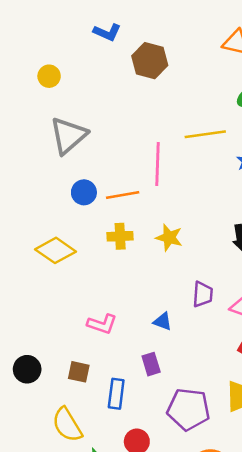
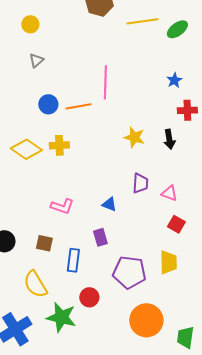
yellow circle: (49, 76) -> (30, 24), moved
yellow line: (205, 134) -> (142, 21), moved
gray triangle: (68, 136) -> (36, 60), size x0.5
yellow cross: (120, 236) -> (59, 145), moved
yellow star: (169, 238) -> (134, 137), moved

